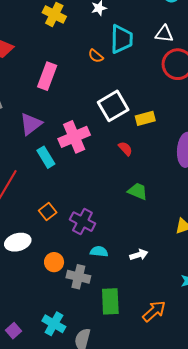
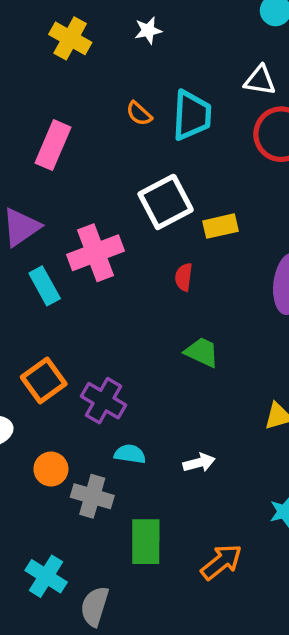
cyan trapezoid: (122, 39) -> (192, 115), moved
red semicircle: (125, 149) -> (184, 277), turned -133
orange square: (48, 211) -> (44, 381), size x1.4

